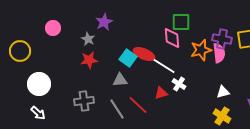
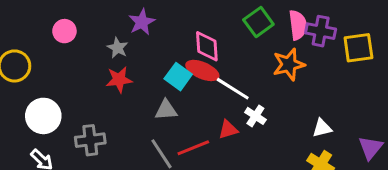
green square: (181, 22) -> (258, 22), turned -36
pink diamond: (172, 38) -> (207, 46), moved
purple cross: (222, 39) -> (321, 31), moved
pink semicircle: (219, 53) -> (298, 25), moved
gray cross: (84, 101) -> (90, 140), moved
red line: (138, 105) -> (193, 148), turned -65

